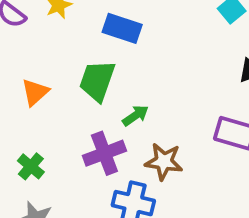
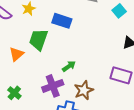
green trapezoid: (97, 81) -> (38, 40), moved
brown star: (164, 162) -> (84, 90), turned -30

